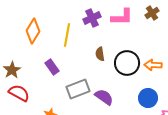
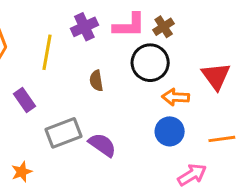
brown cross: (152, 13) -> (164, 27), moved
black circle: (127, 63) -> (150, 63), moved
blue circle: (148, 98) -> (170, 131), moved

